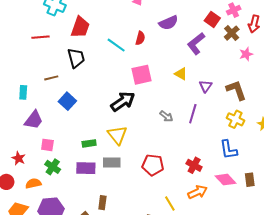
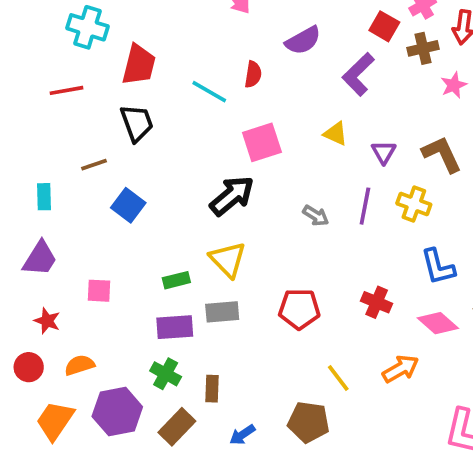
brown cross: (232, 33) -> (423, 48), turned 35
yellow cross: (235, 119) -> (414, 204), moved
purple trapezoid: (34, 120) -> (40, 259), moved
green cross: (53, 167) -> (166, 374), moved
orange arrow: (198, 192) -> (401, 369), moved

